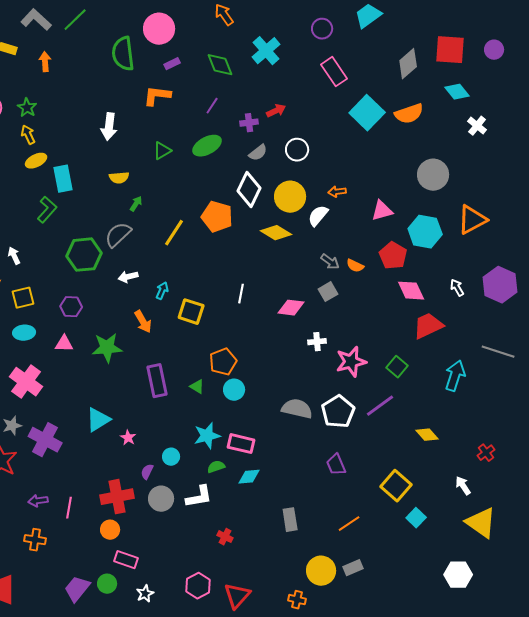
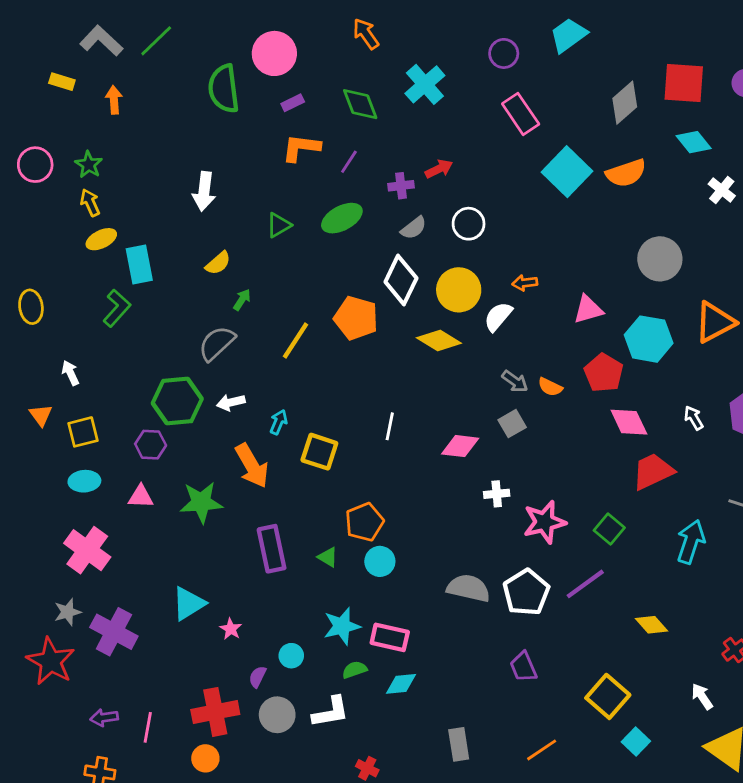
orange L-shape: (157, 96) -> (301, 148), moved
yellow semicircle: (119, 178) -> (218, 263), turned -36
green hexagon: (84, 255) -> (177, 401), moved
orange arrow: (143, 322) -> (252, 466), size x1.4

